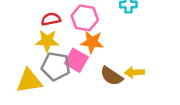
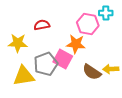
pink hexagon: (85, 18) -> (88, 24), moved
yellow star: (47, 41) -> (18, 43), moved
gray pentagon: (56, 66) -> (46, 64), turned -30

